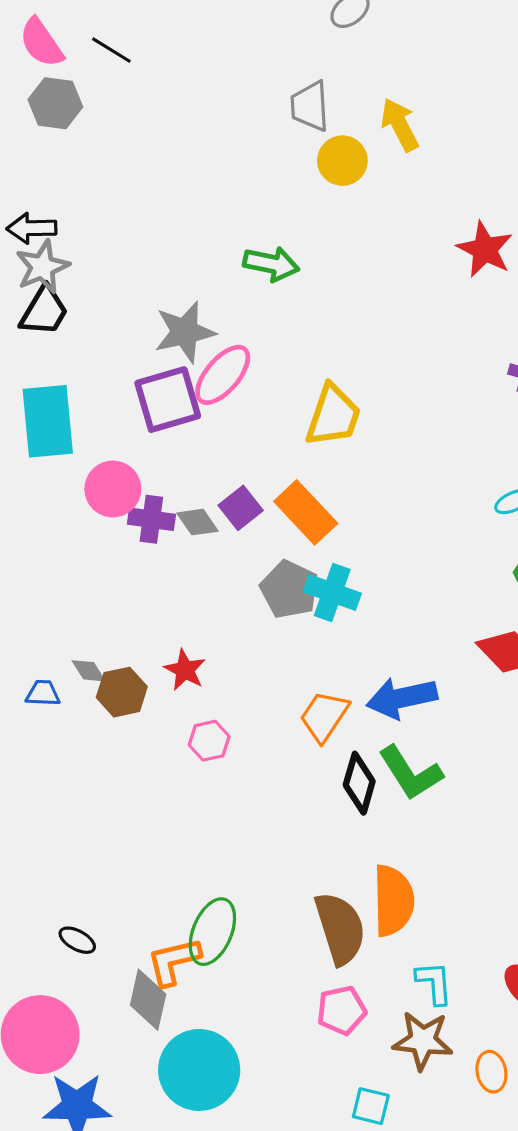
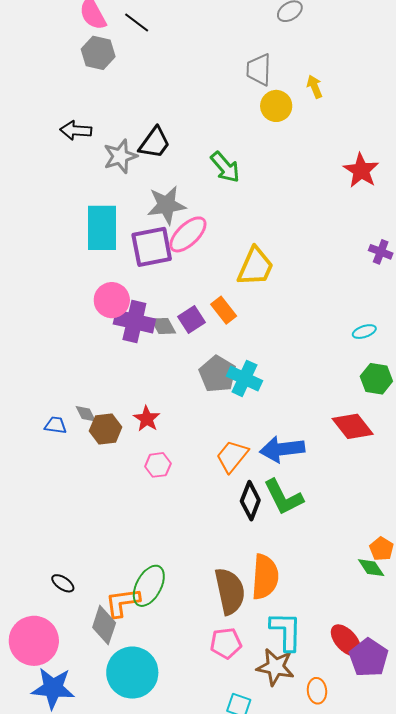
yellow arrow: (400, 125) -> (315, 87), size x0.7
green arrow: (271, 264) -> (225, 167), turned 32
gray star: (42, 267) -> (120, 156), moved
black trapezoid: (44, 311) -> (155, 143), moved
cyan rectangle: (48, 421) -> (102, 228), moved
orange rectangle: (306, 512) -> (224, 310), moved, size x0.7
purple cross: (151, 519) -> (134, 322), size x1.4
cyan L-shape: (434, 983) -> (286, 631), size x1.4

